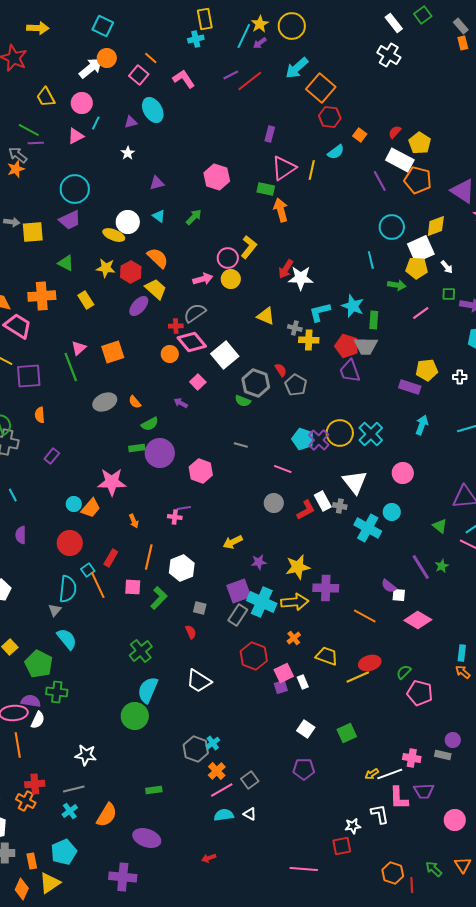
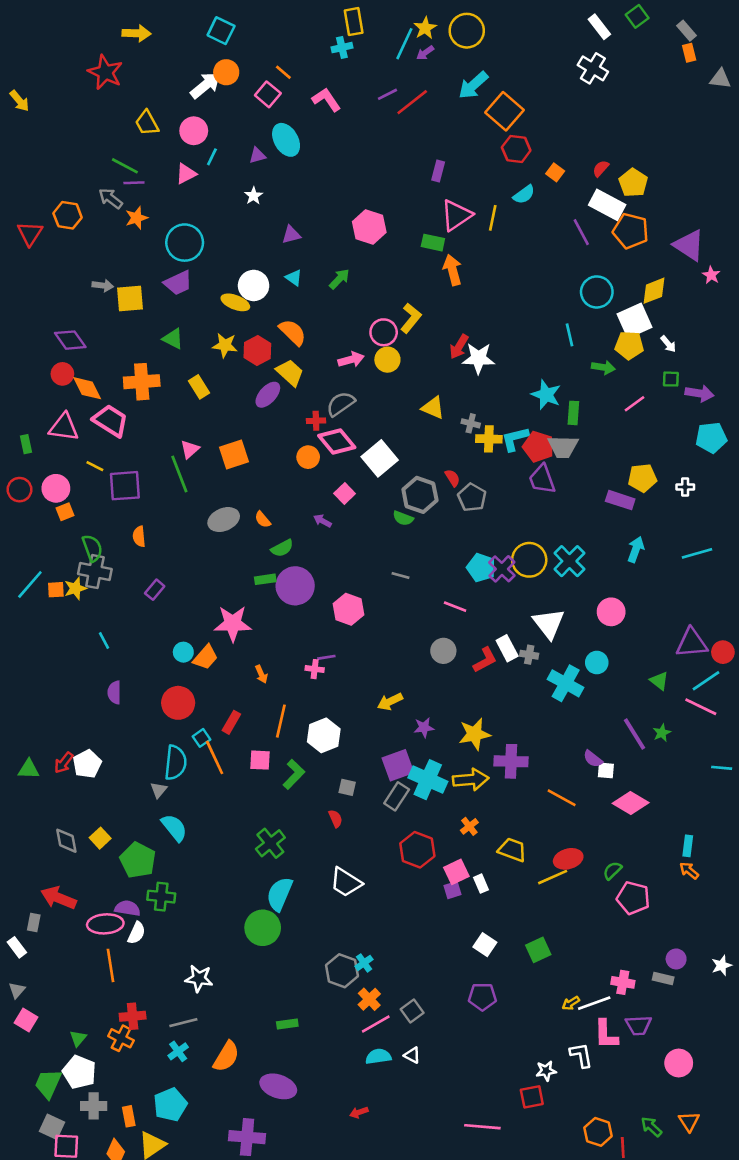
orange star: (16, 169) -> (137, 218), moved
cyan L-shape: (320, 312) -> (515, 439), moved

